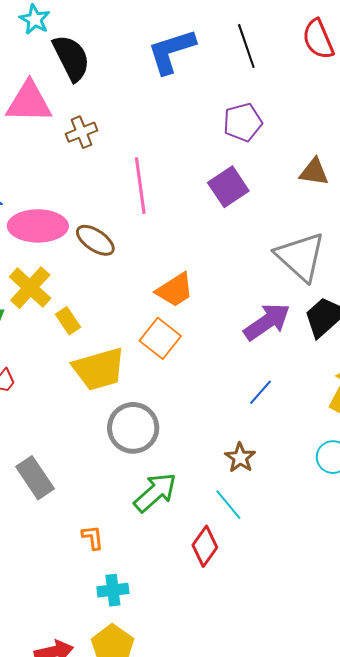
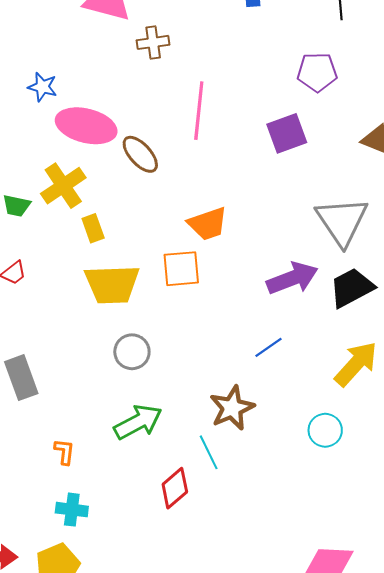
orange square: (160, 338) -> (181, 269), turned 33
gray circle: (133, 428) -> (132, 352), size x0.7
brown star: (240, 458) -> (232, 408), size x1.4

